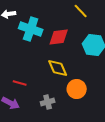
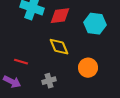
orange circle: (77, 89) -> (88, 68), moved

